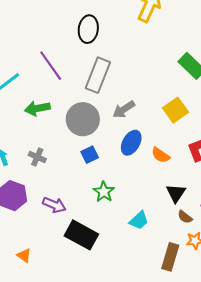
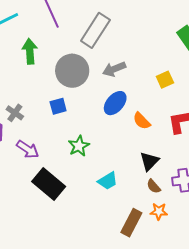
green arrow: (37, 108) -> (30, 51), turned 85
yellow square: (176, 110) -> (165, 80), size x0.7
blue square: (90, 155) -> (58, 106), moved
gray cross: (37, 157) -> (15, 113), moved

